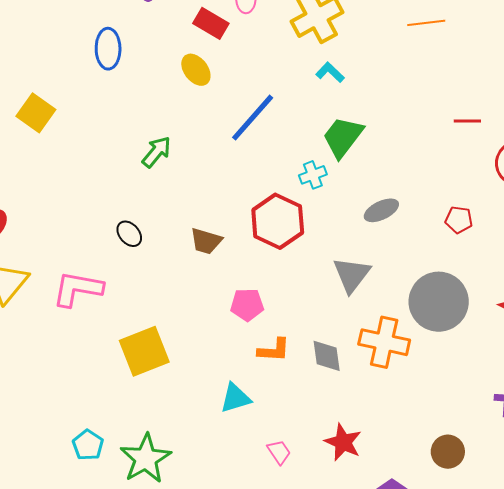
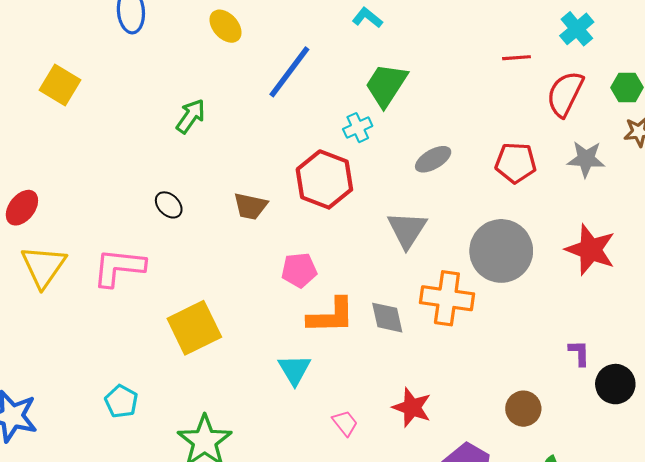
red pentagon: (459, 220) -> (516, 163), size x1.4
orange L-shape: (274, 350) -> (331, 316), size x1.4
cyan triangle: (235, 398) -> (294, 370), turned -40
cyan pentagon: (88, 445) -> (121, 401), moved

